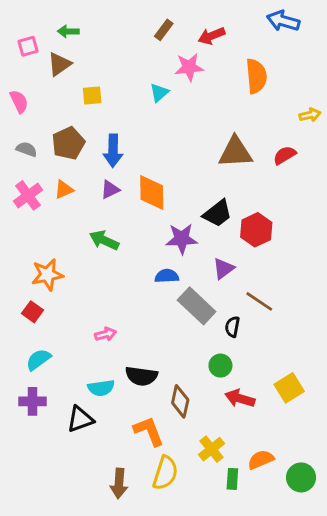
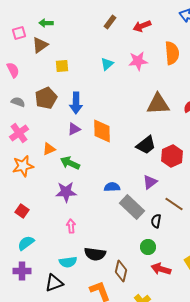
pink star: (189, 67) -> (138, 61), moved
orange triangle: (64, 190) -> (49, 149), moved
purple star: (182, 239) -> (66, 192), moved
orange star: (47, 275) -> (23, 166), moved
pink arrow: (106, 334) -> (71, 226), turned -80

